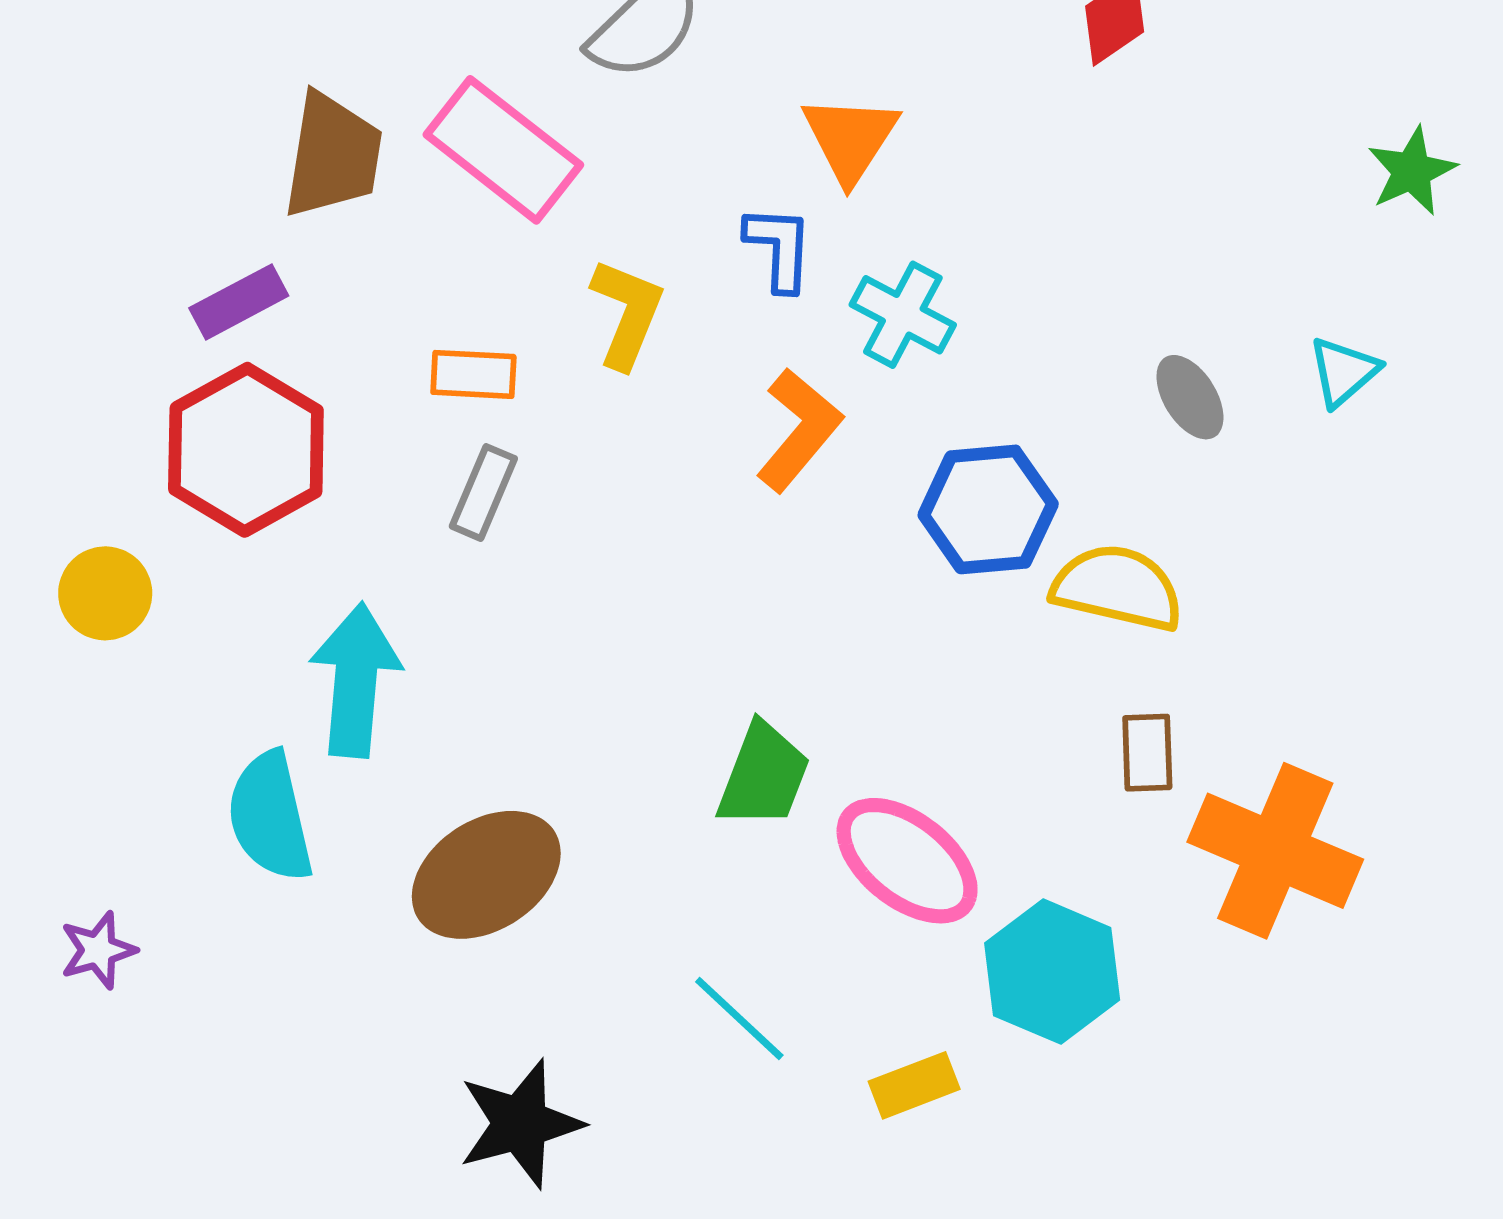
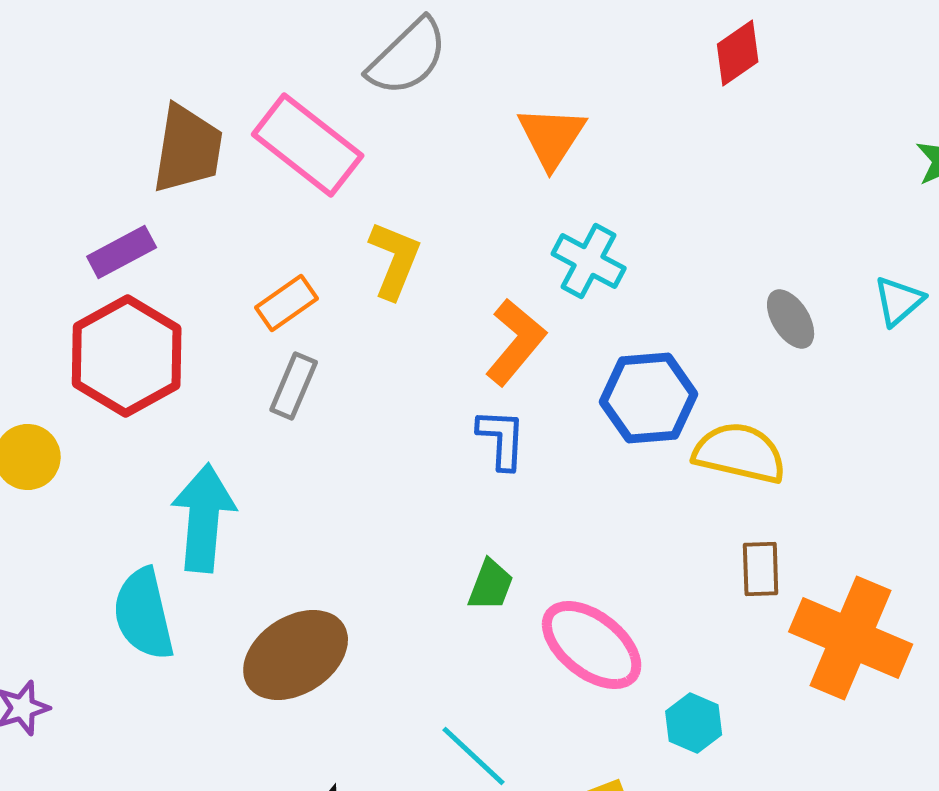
blue L-shape: (779, 248) -> (502, 439), moved
orange rectangle: (473, 374) -> (287, 303), turned -38
green trapezoid: (763, 775) -> (491, 585), size x0.7
cyan hexagon: (1052, 972) -> (694, 723), size x0.6

